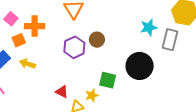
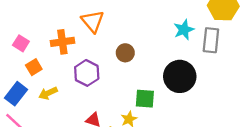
orange cross: (35, 26) -> (62, 42), moved
purple hexagon: (74, 47) -> (87, 73), moved
yellow arrow: (27, 64) -> (48, 93), turned -35

